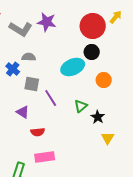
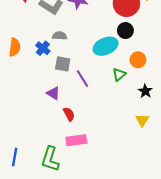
green triangle: (81, 106) -> (119, 74), moved
black star: (98, 117) -> (145, 91), moved
red semicircle: (38, 132) -> (69, 114), turned -112

